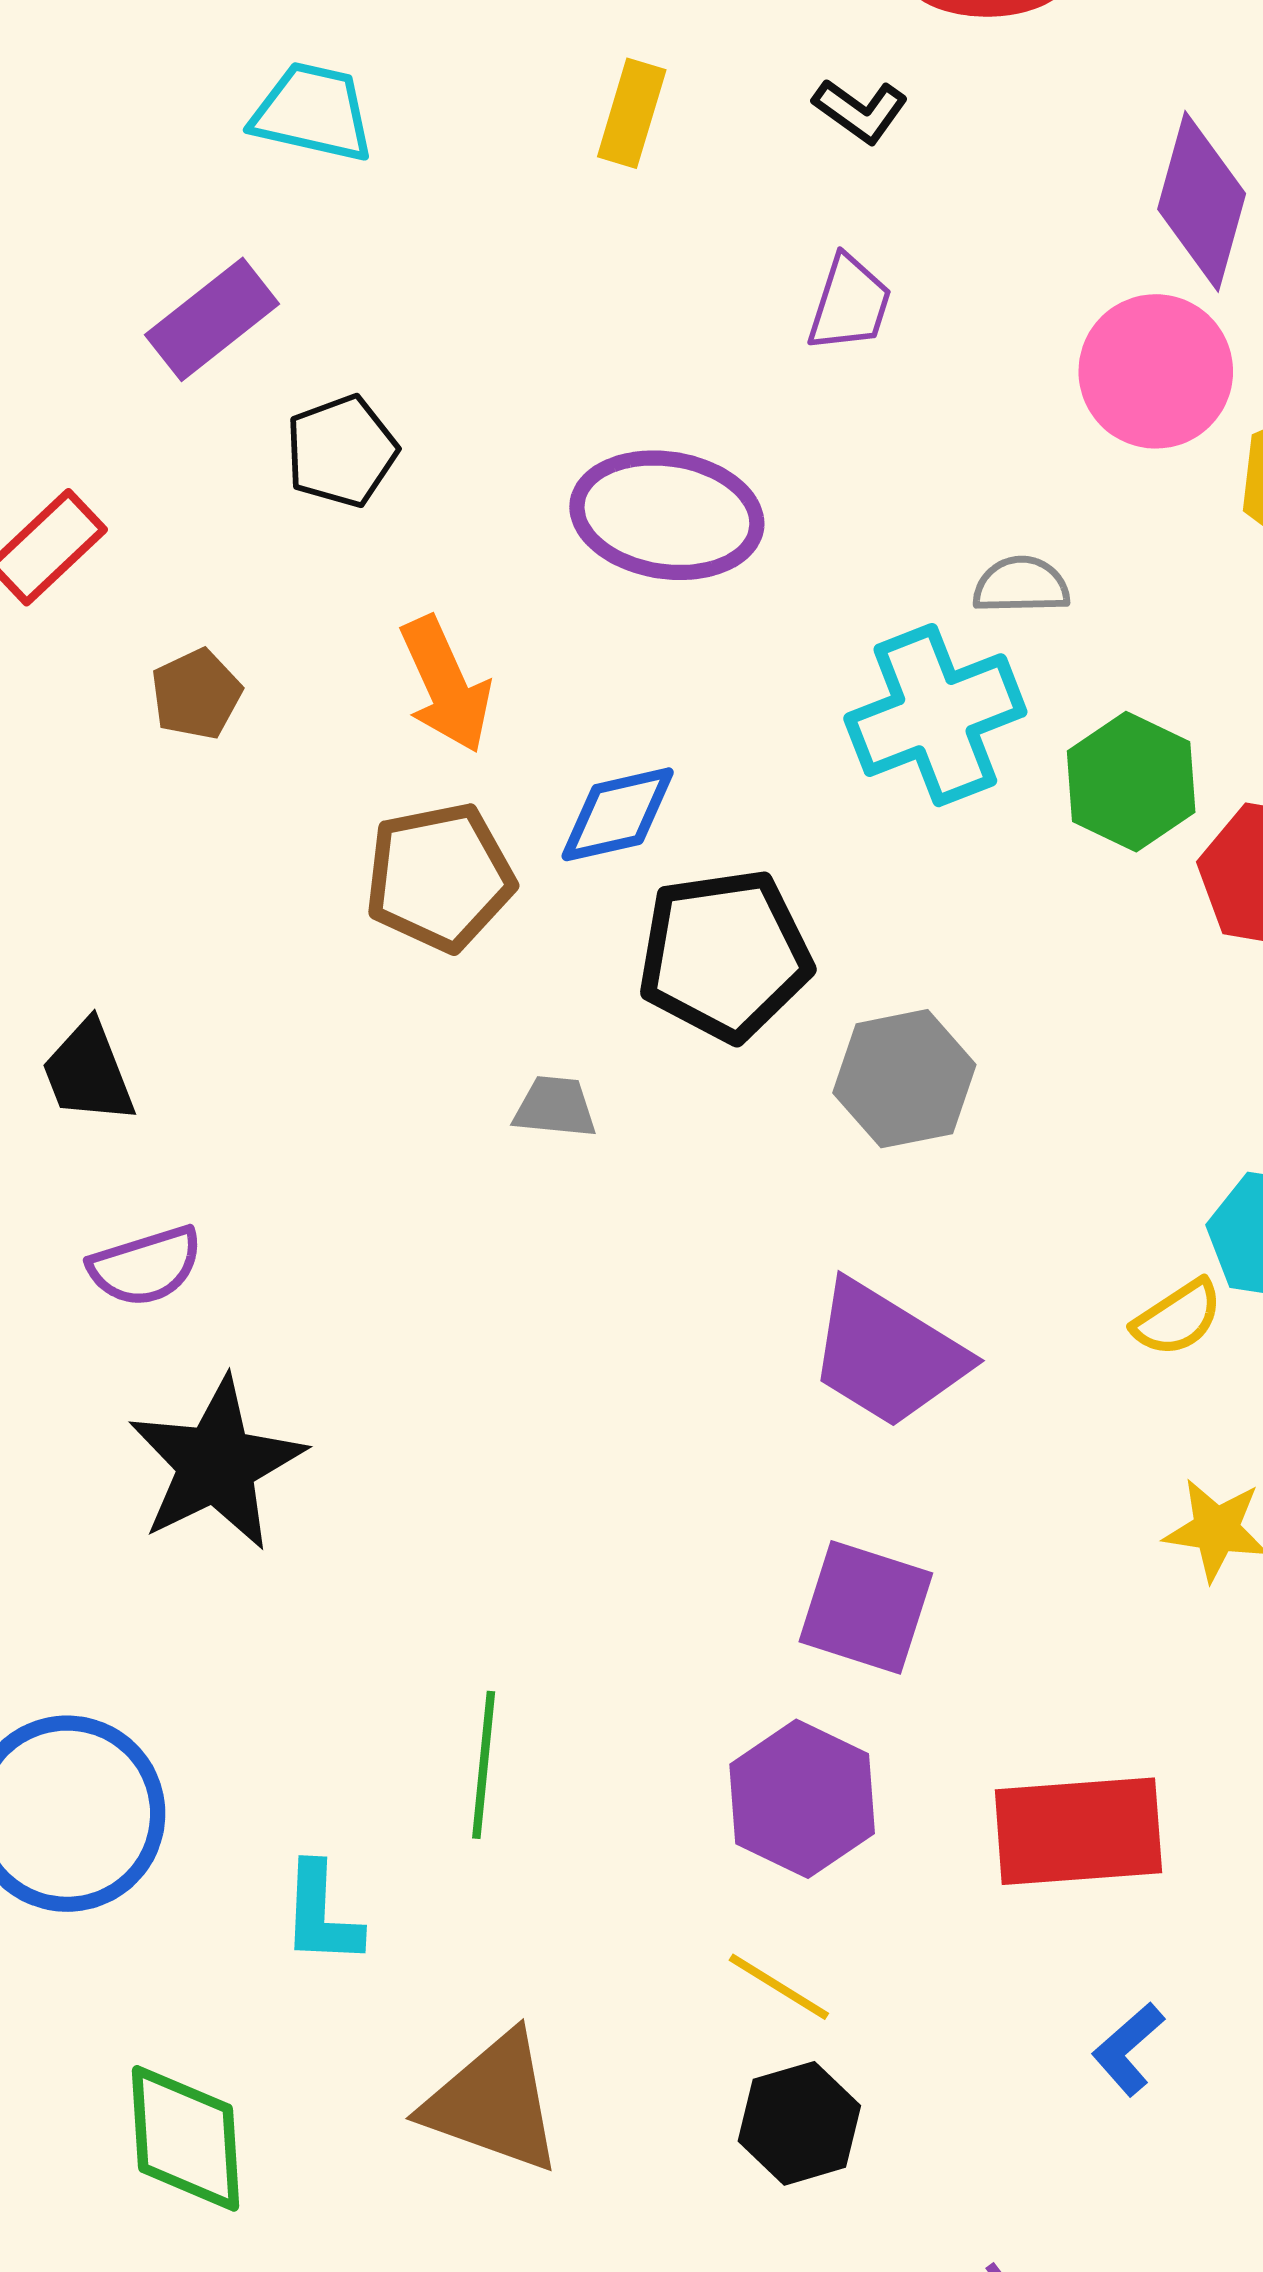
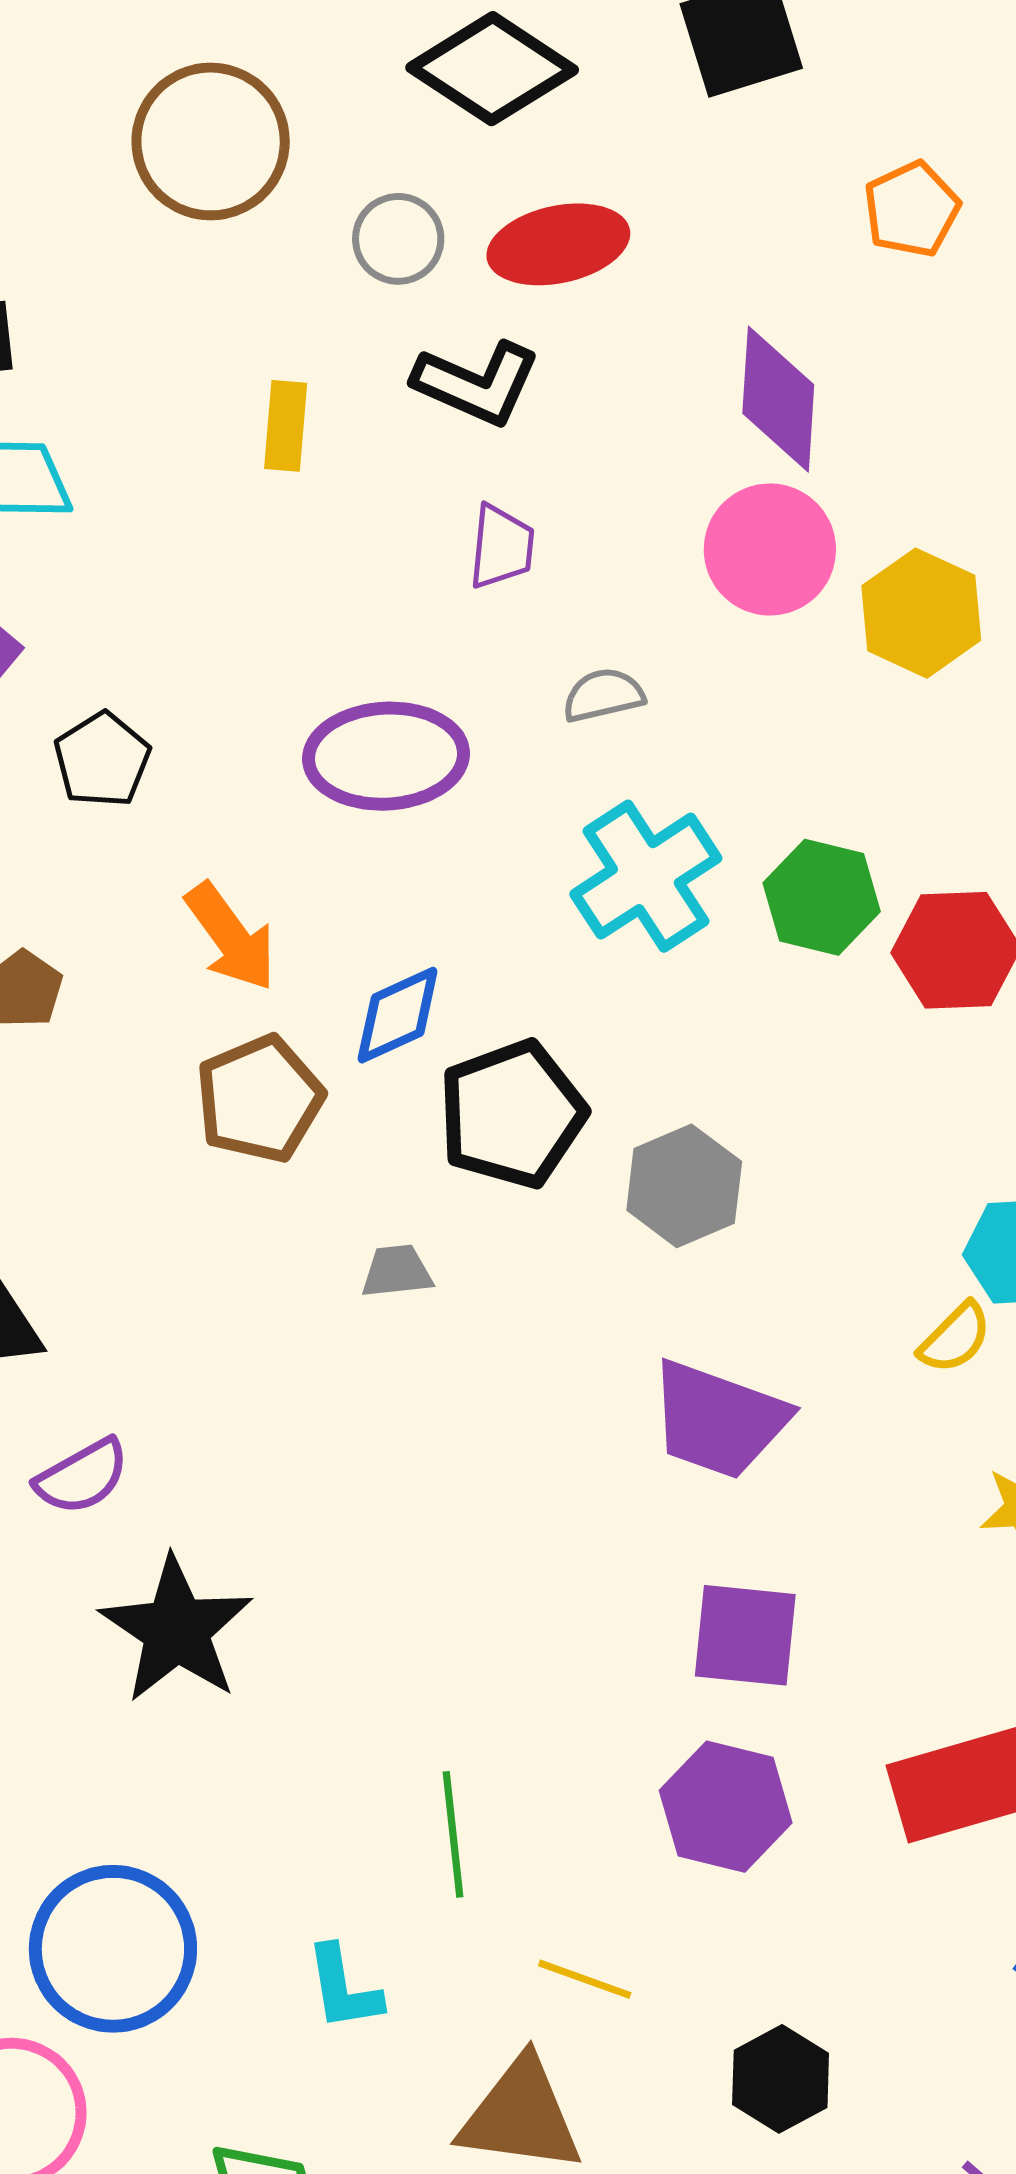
black L-shape: (860, 111) -> (477, 383), size x1.6
gray semicircle: (1021, 585) -> (603, 695), moved
yellow line: (779, 1987) -> (585, 1979), moved

